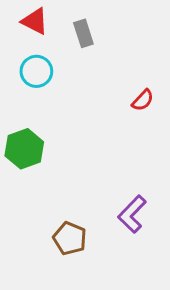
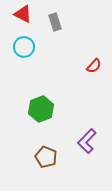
green hexagon: (24, 149) -> (41, 109), moved

